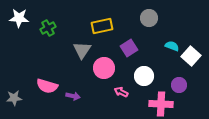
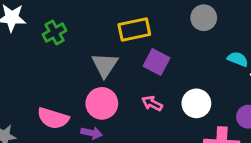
purple square: (129, 48) -> (156, 62), moved, turned -30
pink circle: (104, 68) -> (102, 103), moved
pink arrow: (121, 92) -> (152, 103), moved

